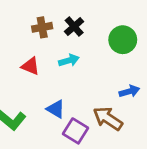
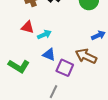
cyan arrow: (69, 60) -> (44, 34), moved

